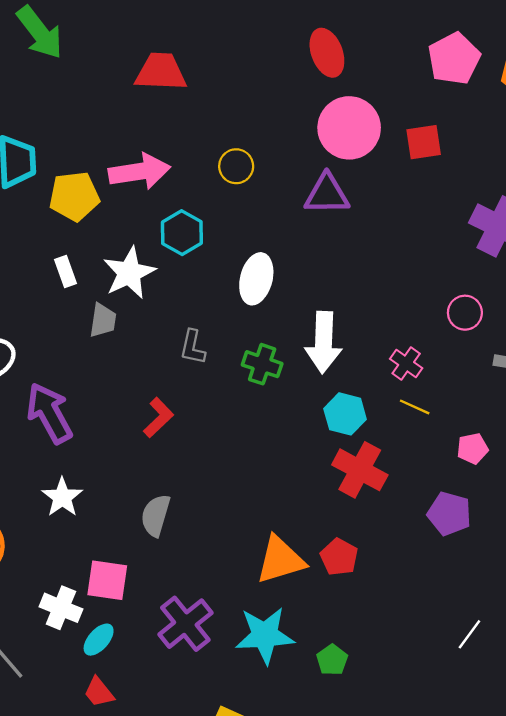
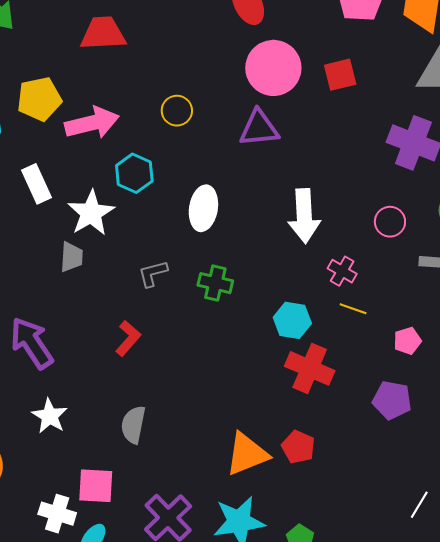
yellow pentagon: (74, 196) -> (39, 99), moved
white rectangle: (65, 272) -> (37, 184), moved, size x1.4
white arrow: (324, 342) -> (304, 216), moved
gray L-shape: (193, 347) -> (153, 274), turned 68

